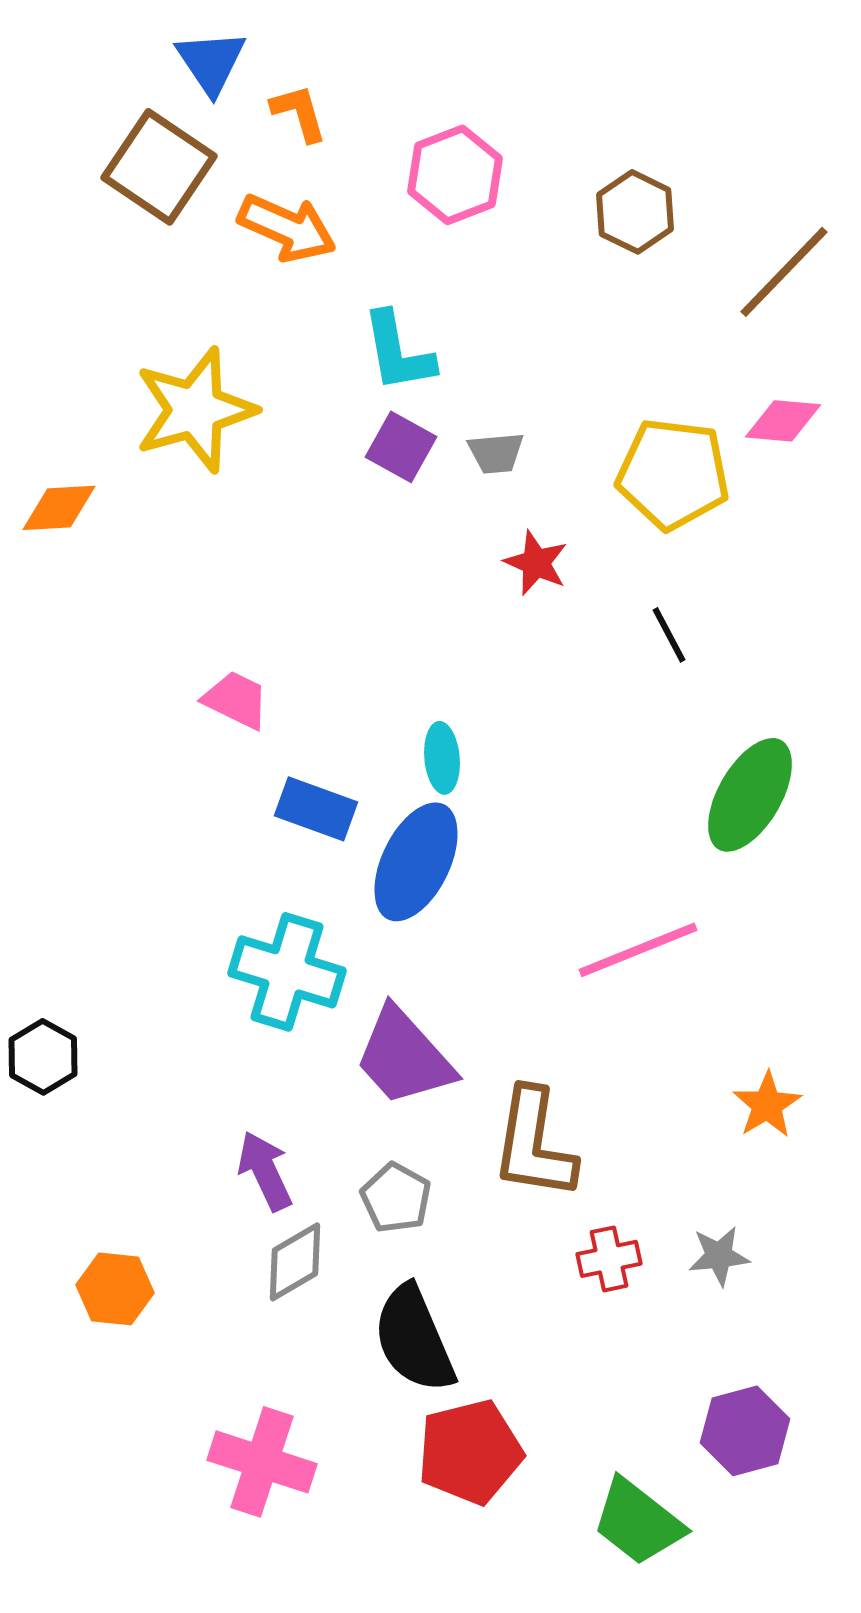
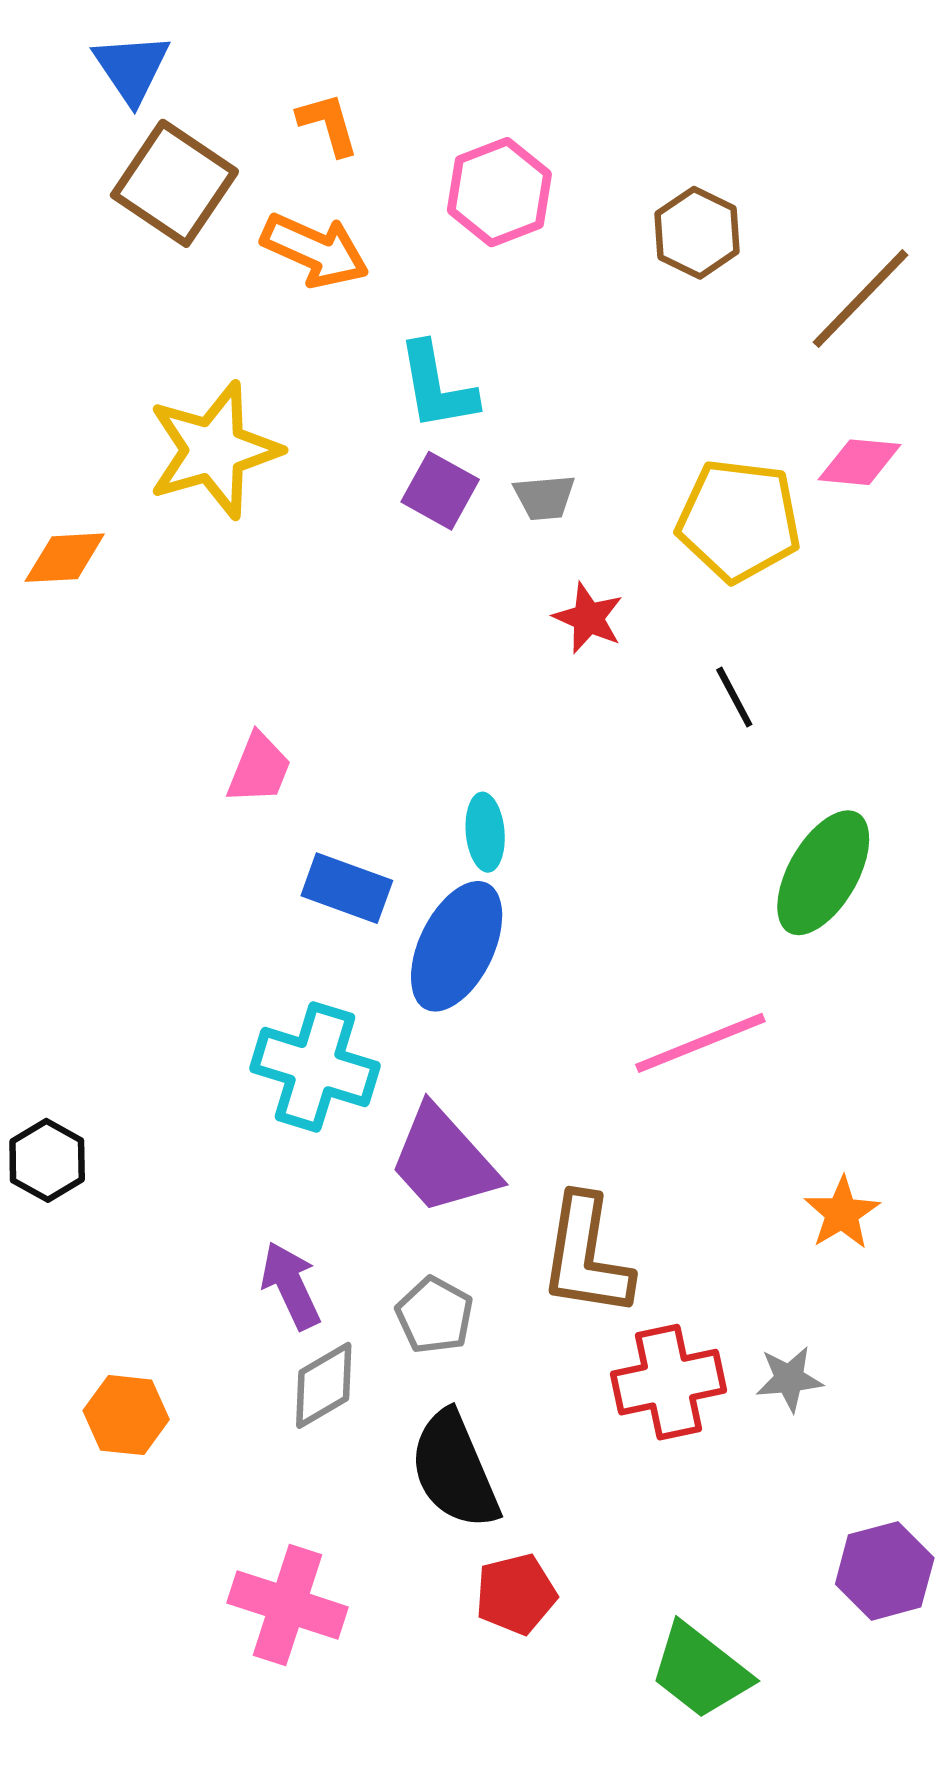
blue triangle: (211, 62) -> (132, 68), moved
pink trapezoid: (236, 700) -> (259, 768), turned 86
red cross: (609, 1259) -> (668, 1382), size x1.6
purple hexagon: (745, 1431) -> (885, 1571), moved
red pentagon: (470, 1452) -> (516, 1594), size x0.7

